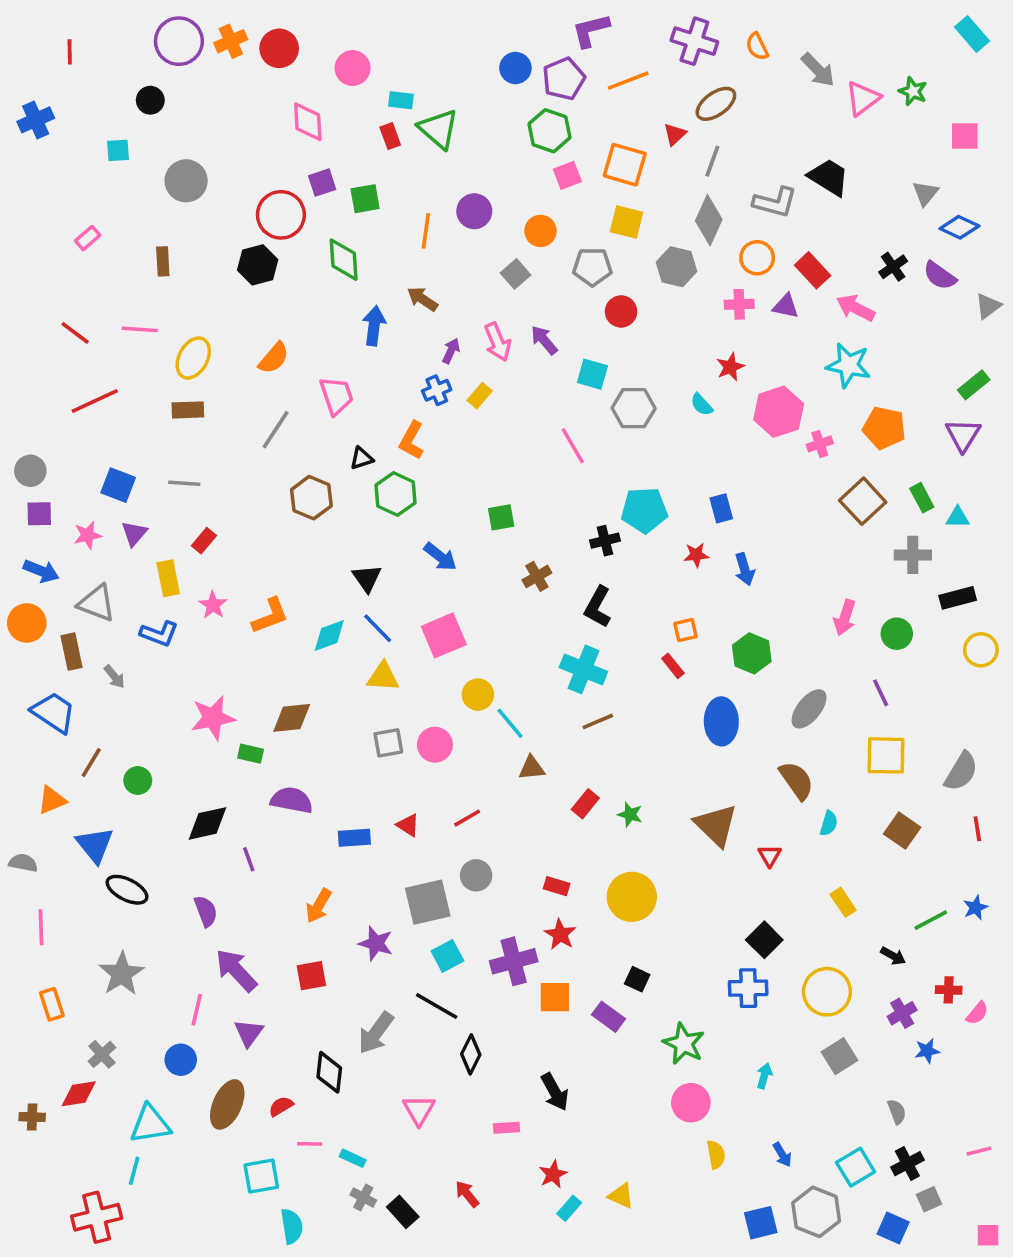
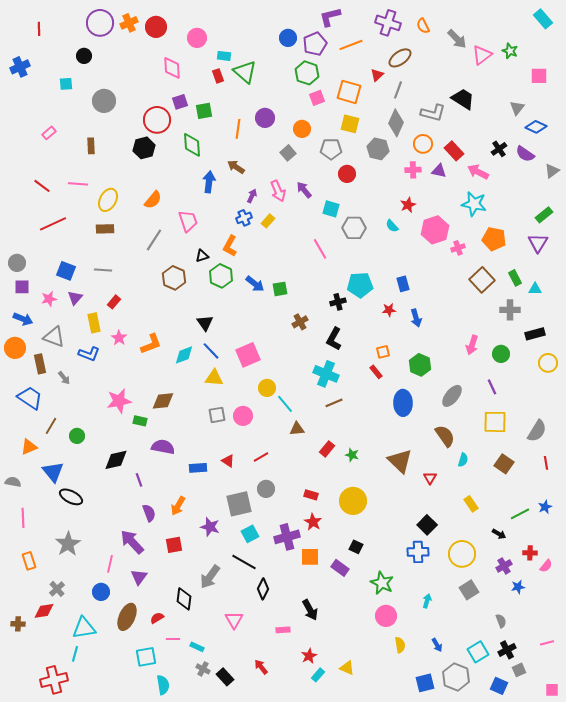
blue arrow: (440, 557) -> (255, 284), moved
purple semicircle: (206, 911) -> (149, 513), moved

